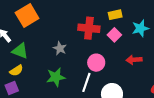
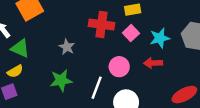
cyan star: (140, 28) -> (160, 38), moved
pink circle: (96, 63) -> (119, 67), moved

